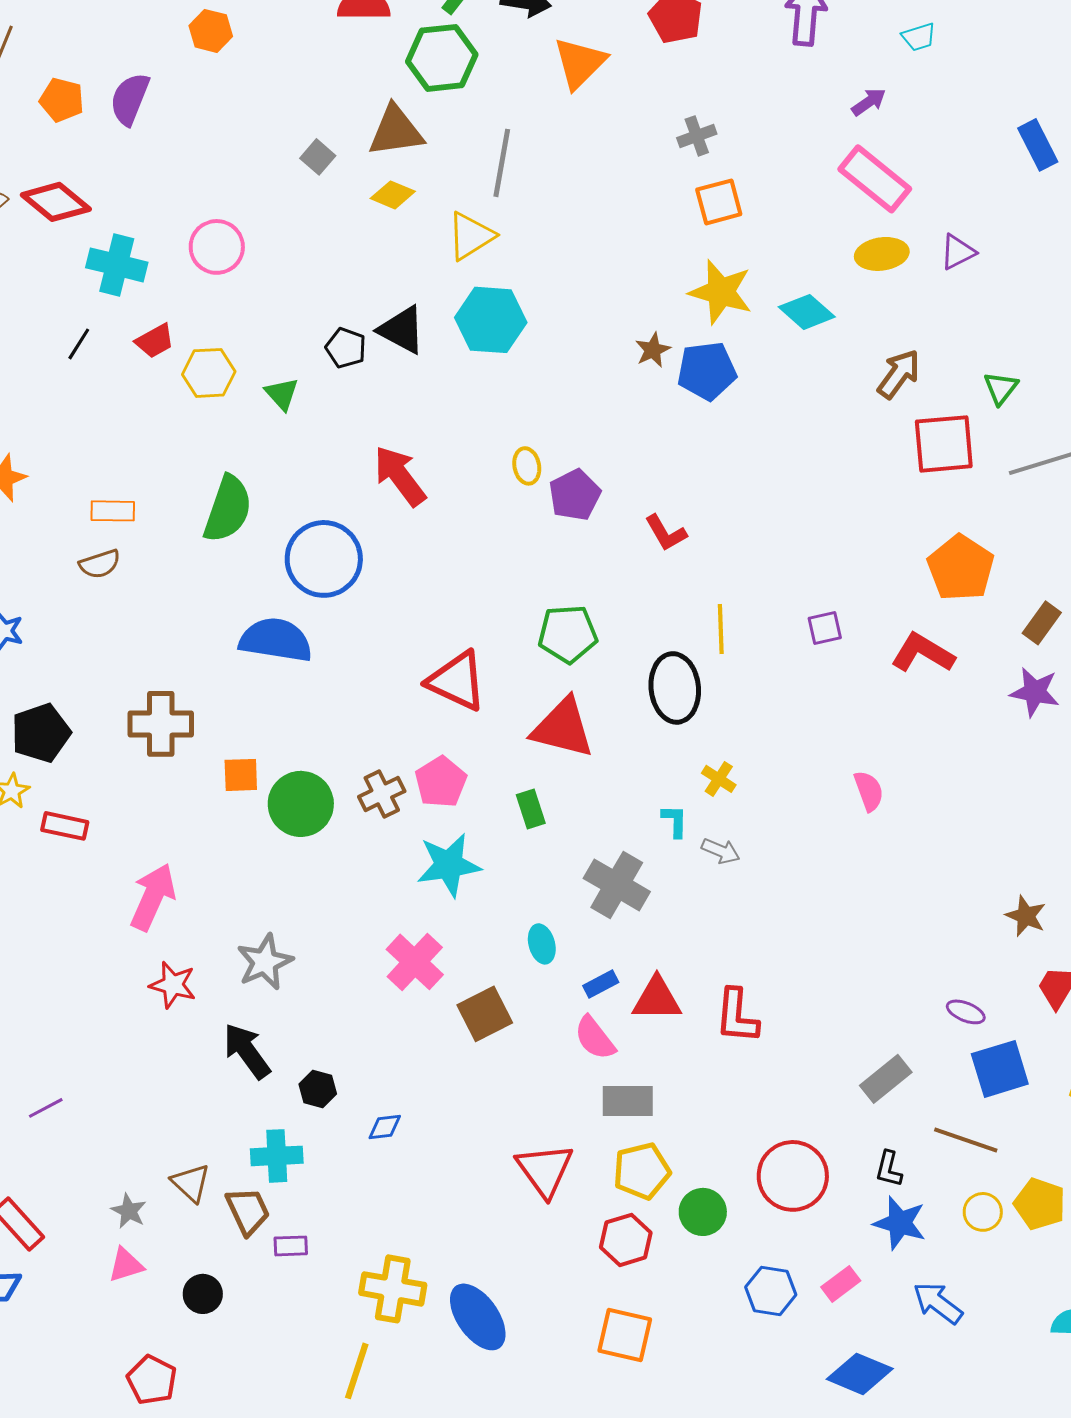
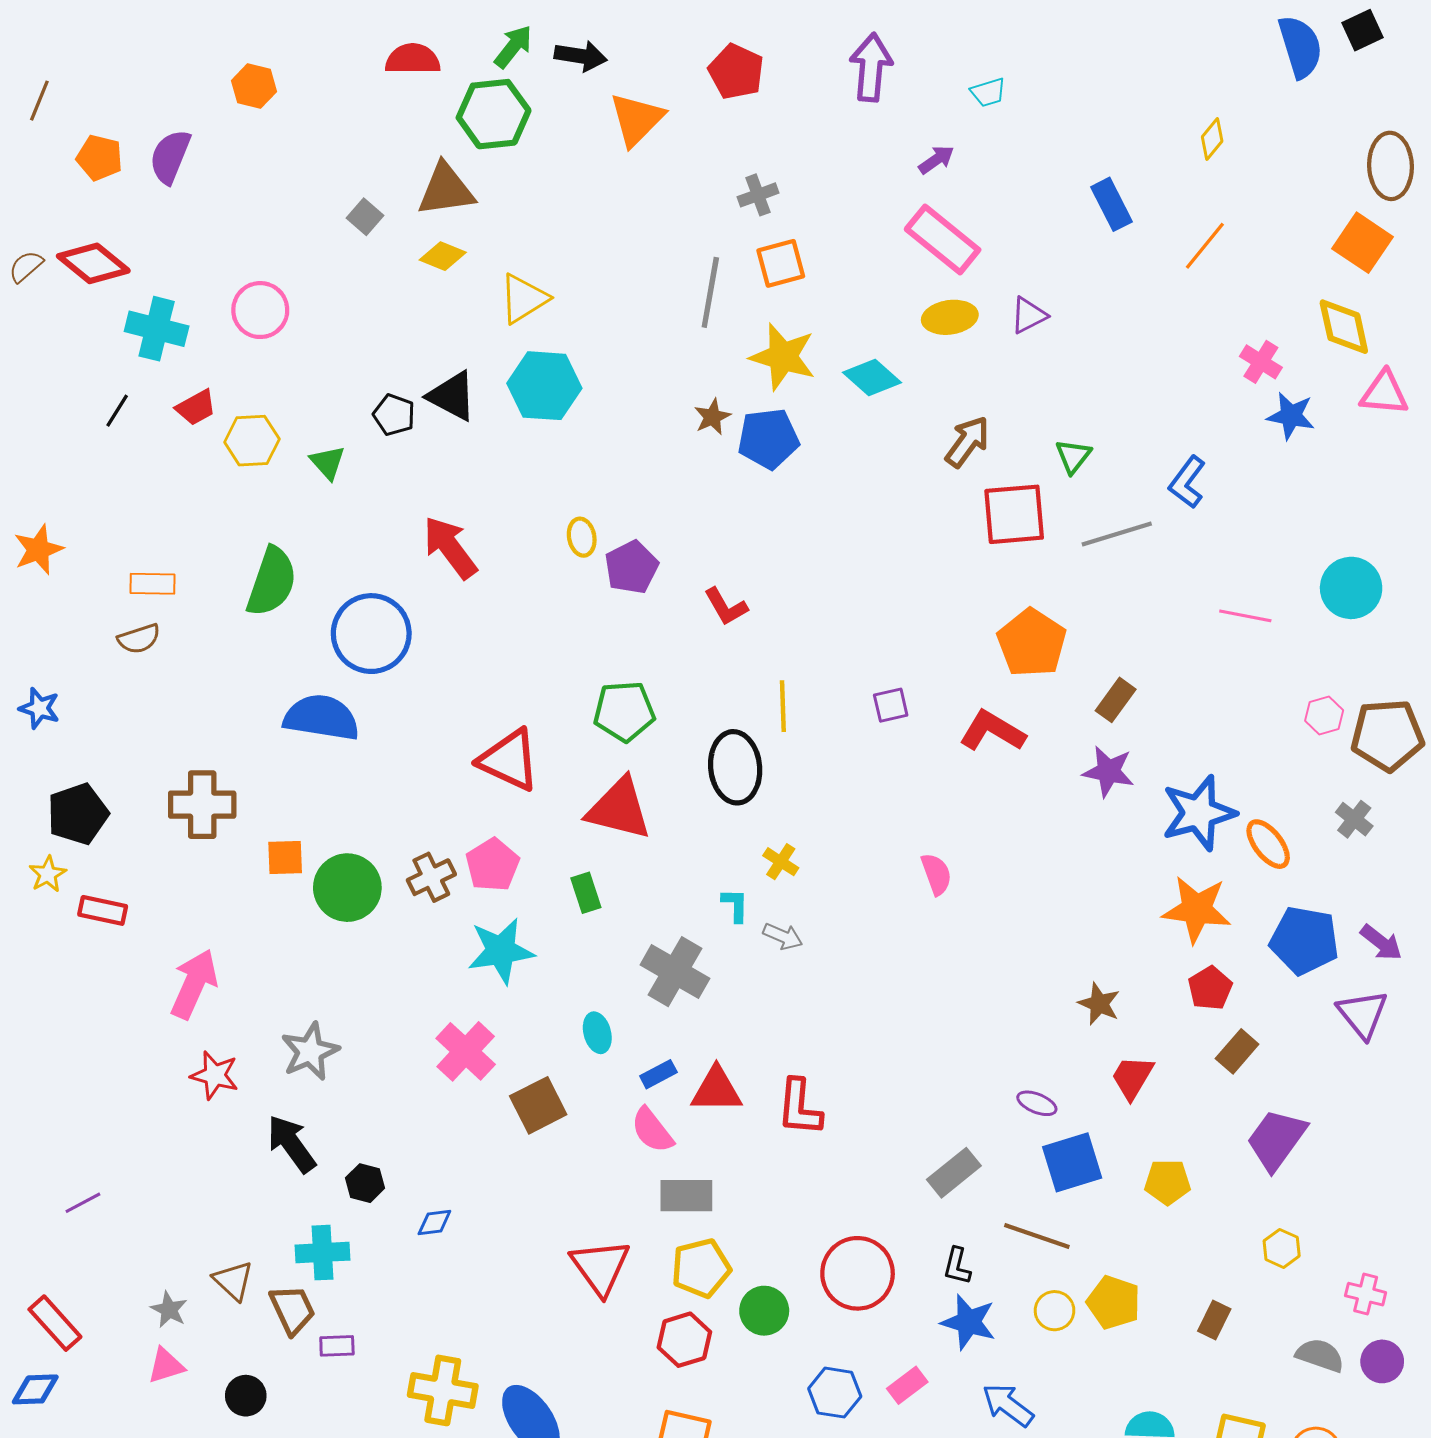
gray line: (502, 163) -> (710, 292), moved

